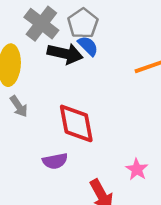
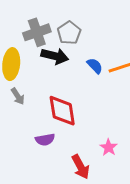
gray cross: (41, 24) -> (37, 32), turned 32
blue semicircle: (88, 46) -> (95, 66), moved

